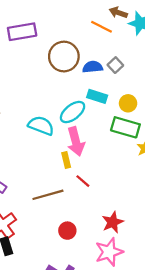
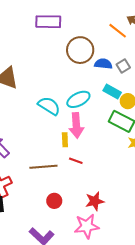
cyan rectangle: (97, 96) -> (112, 92), moved
red line: (83, 181) -> (76, 161), turned -32

